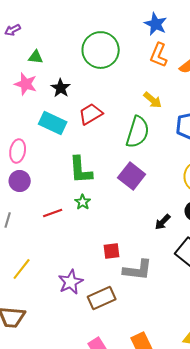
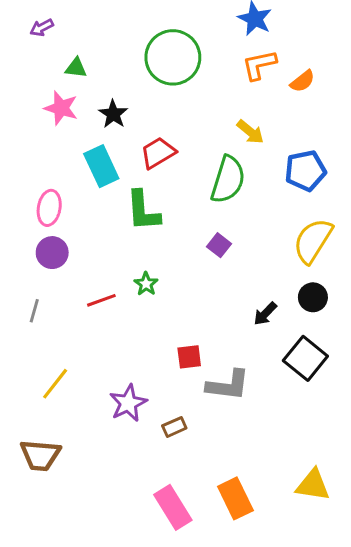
orange L-shape: (159, 55) -> (259, 65), turned 55
cyan rectangle: (53, 123) -> (101, 166), turned 40
green L-shape: (81, 170) -> (143, 211), moved
purple square: (132, 176) -> (219, 245), size x0.6
brown rectangle: (102, 298) -> (174, 427), size x0.6

